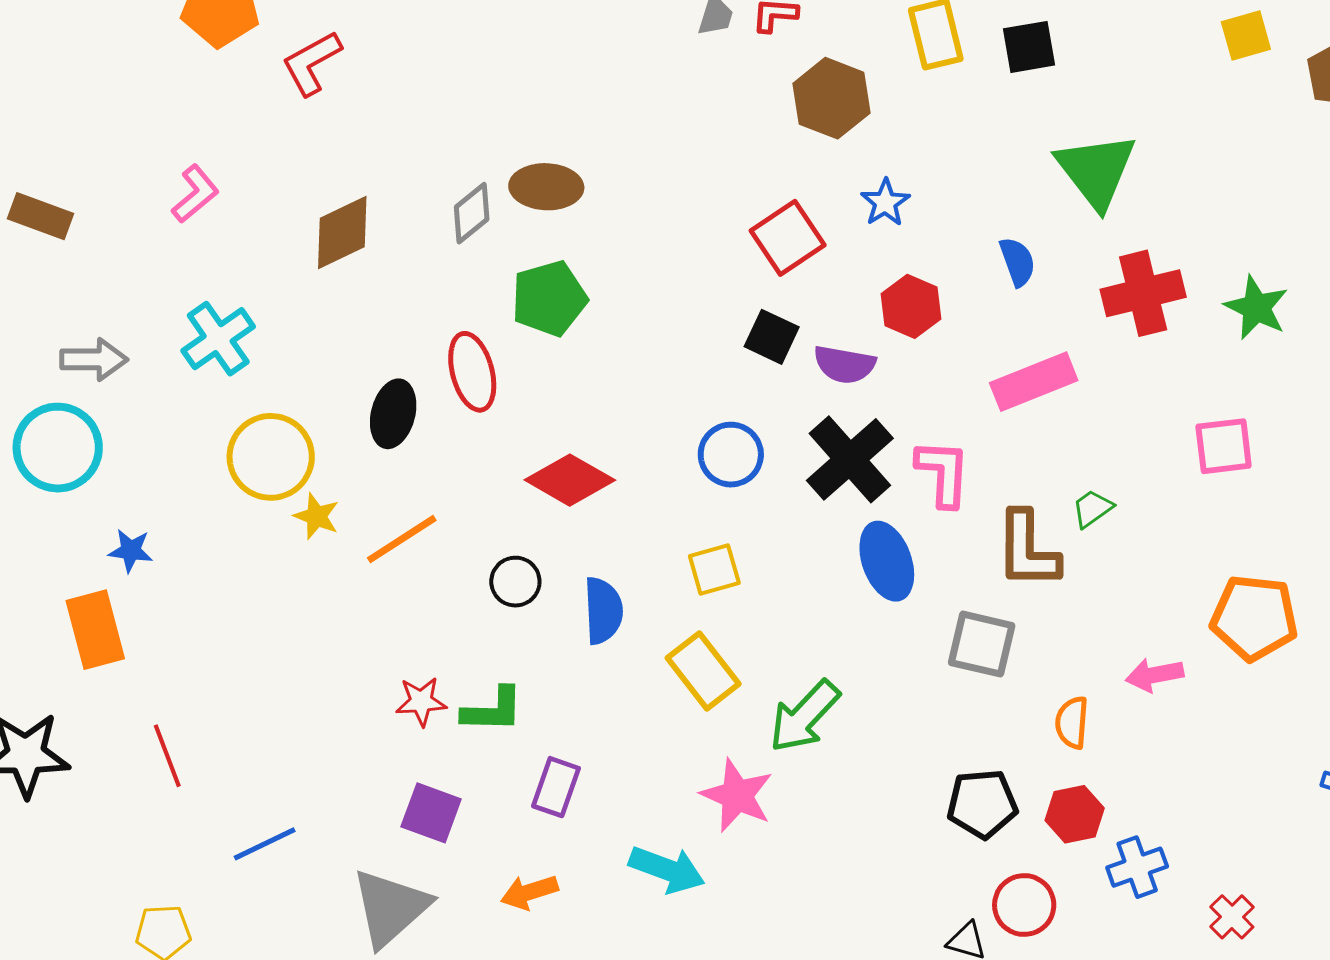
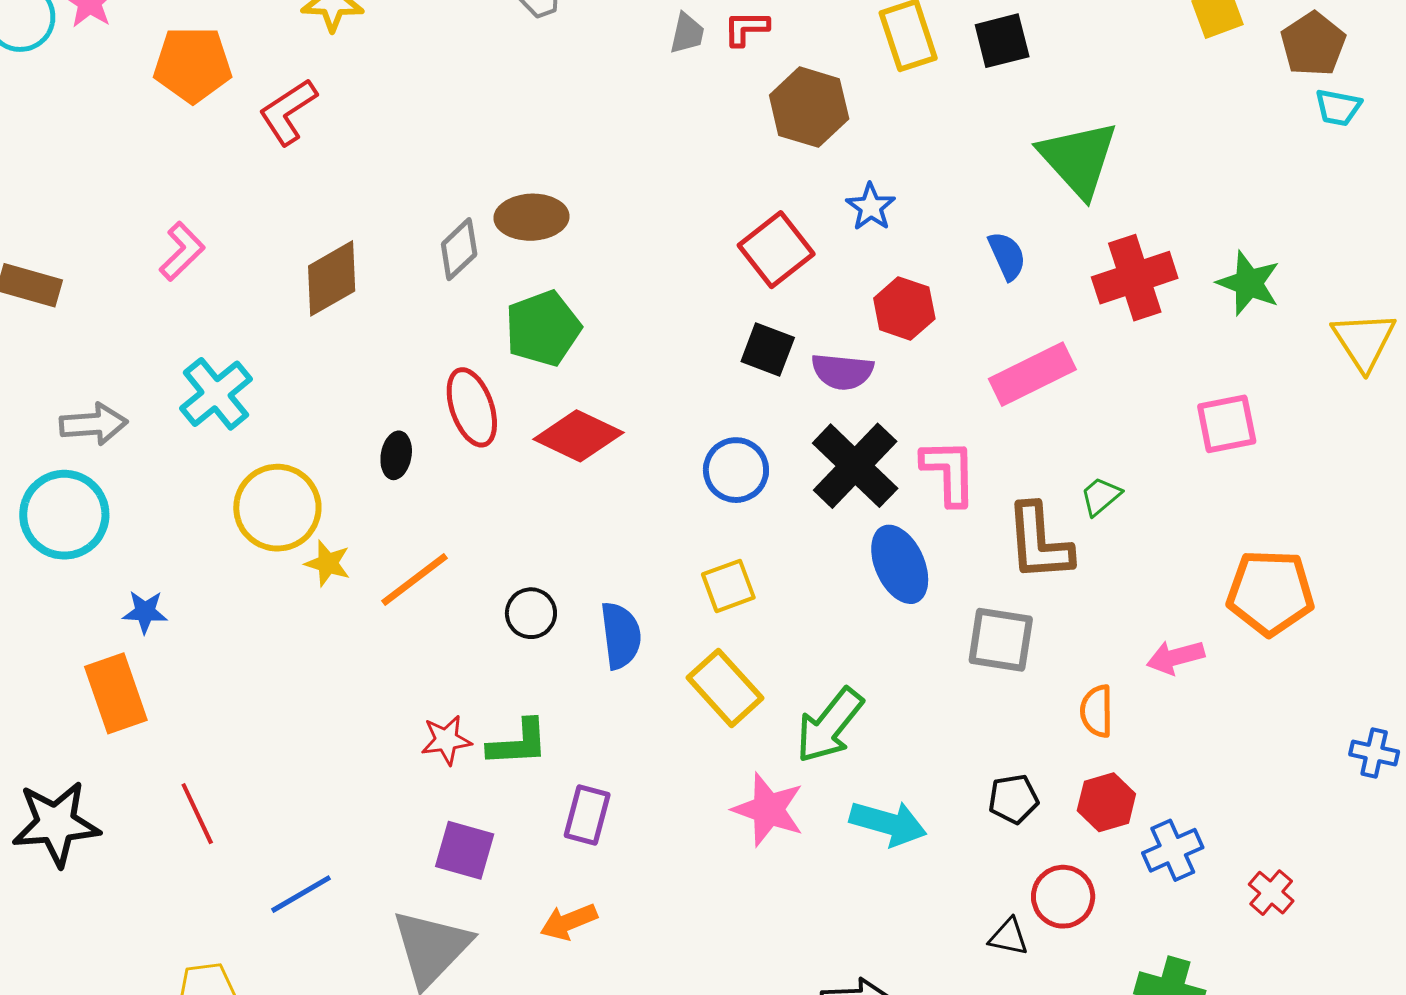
black ellipse: (393, 414) -> (396, 455), size x0.7
red diamond: (570, 480) -> (578, 436), moved
black pentagon: (982, 804) -> (1013, 799), size x0.7
cyan arrow: (667, 869) -> (888, 823), moved

